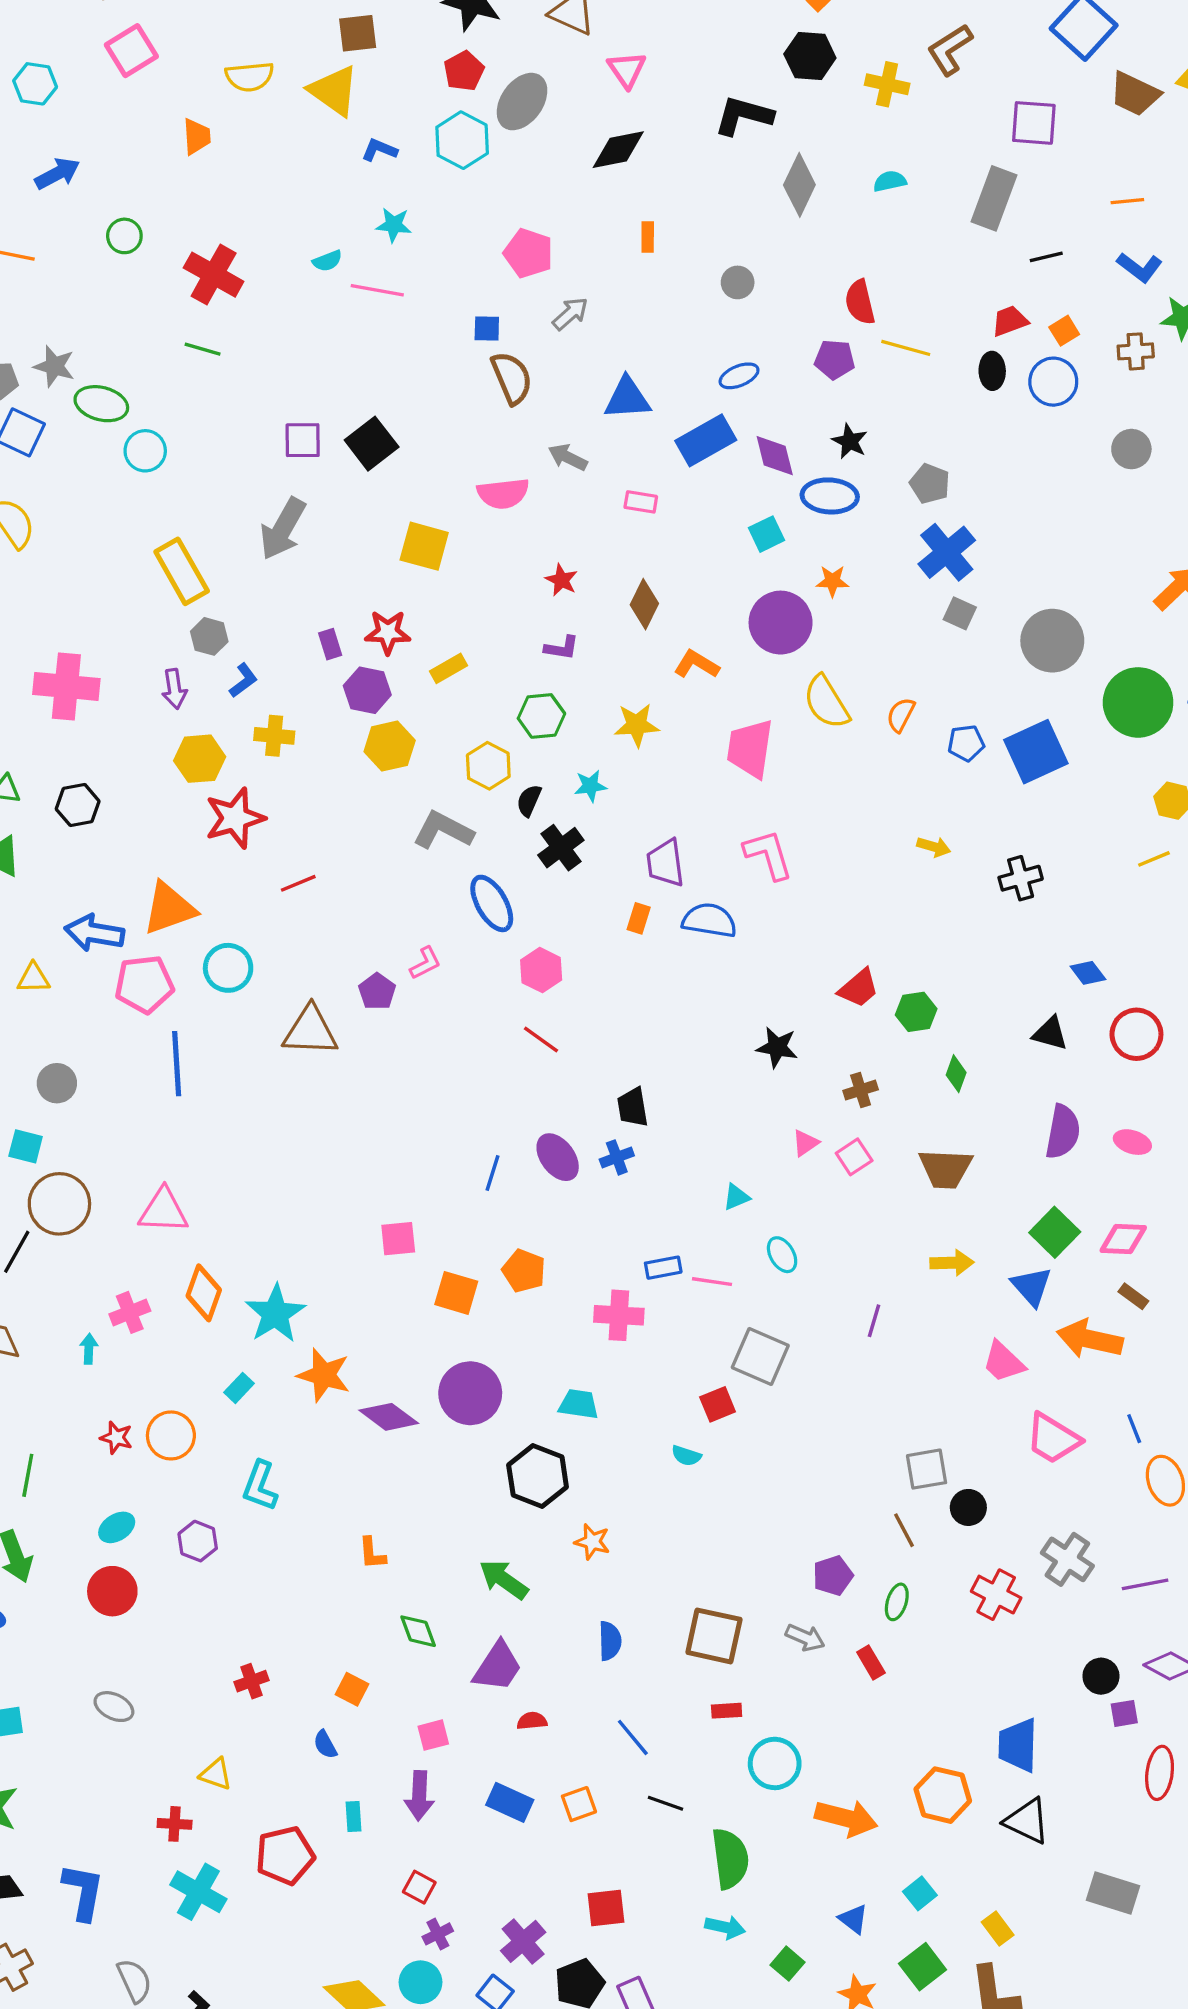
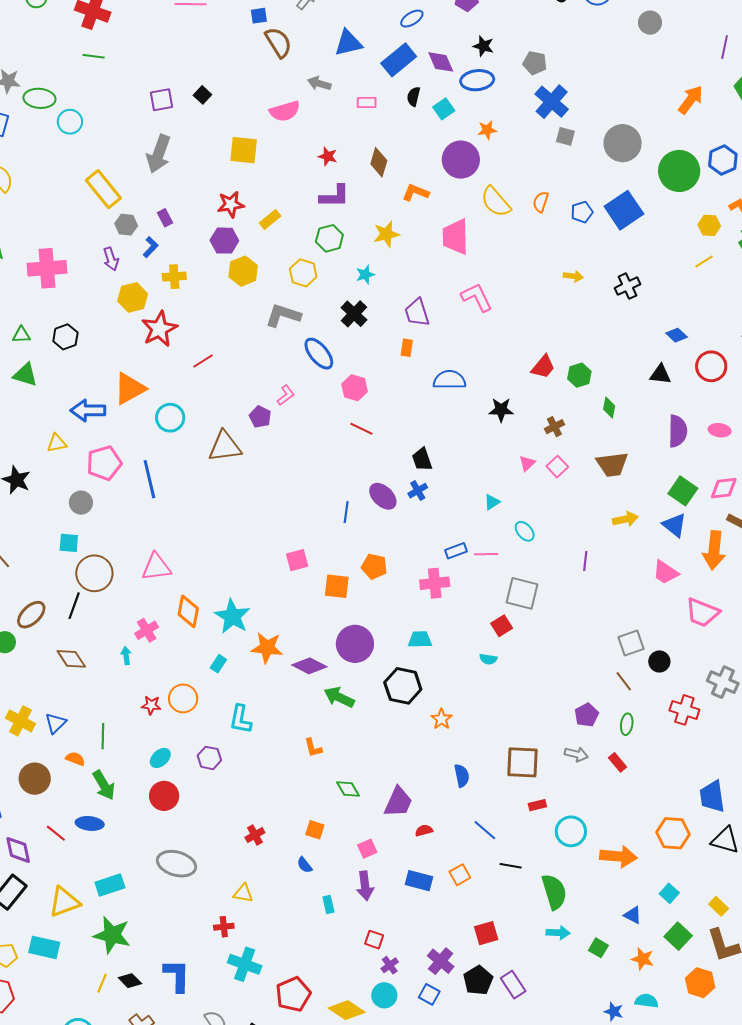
black square: (372, 444) -> (202, 95), size x0.6
purple rectangle: (330, 644) -> (165, 218), moved
purple L-shape: (562, 648) -> (335, 196), size x1.5
black semicircle: (529, 801) -> (413, 97), moved
blue semicircle: (709, 920) -> (449, 380), moved
pink pentagon: (144, 984) -> (104, 463), moved
orange arrow: (1090, 1339) -> (714, 550), turned -87
orange star: (592, 1542) -> (442, 719), turned 30
green arrow: (504, 1579) -> (339, 697), moved
gray ellipse: (114, 1707) -> (177, 864), size x1.6
red pentagon: (285, 1856) -> (293, 994), moved

